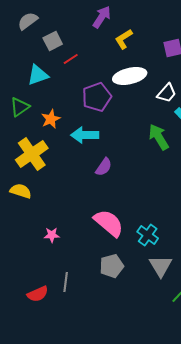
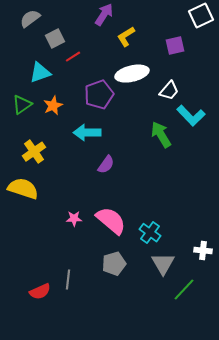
orange star: (51, 119) -> (53, 106), moved
yellow cross: (32, 154) -> (34, 152), size x0.7
yellow semicircle: (21, 191) -> (23, 189), size x1.4
pink star: (52, 235) -> (74, 219), moved

